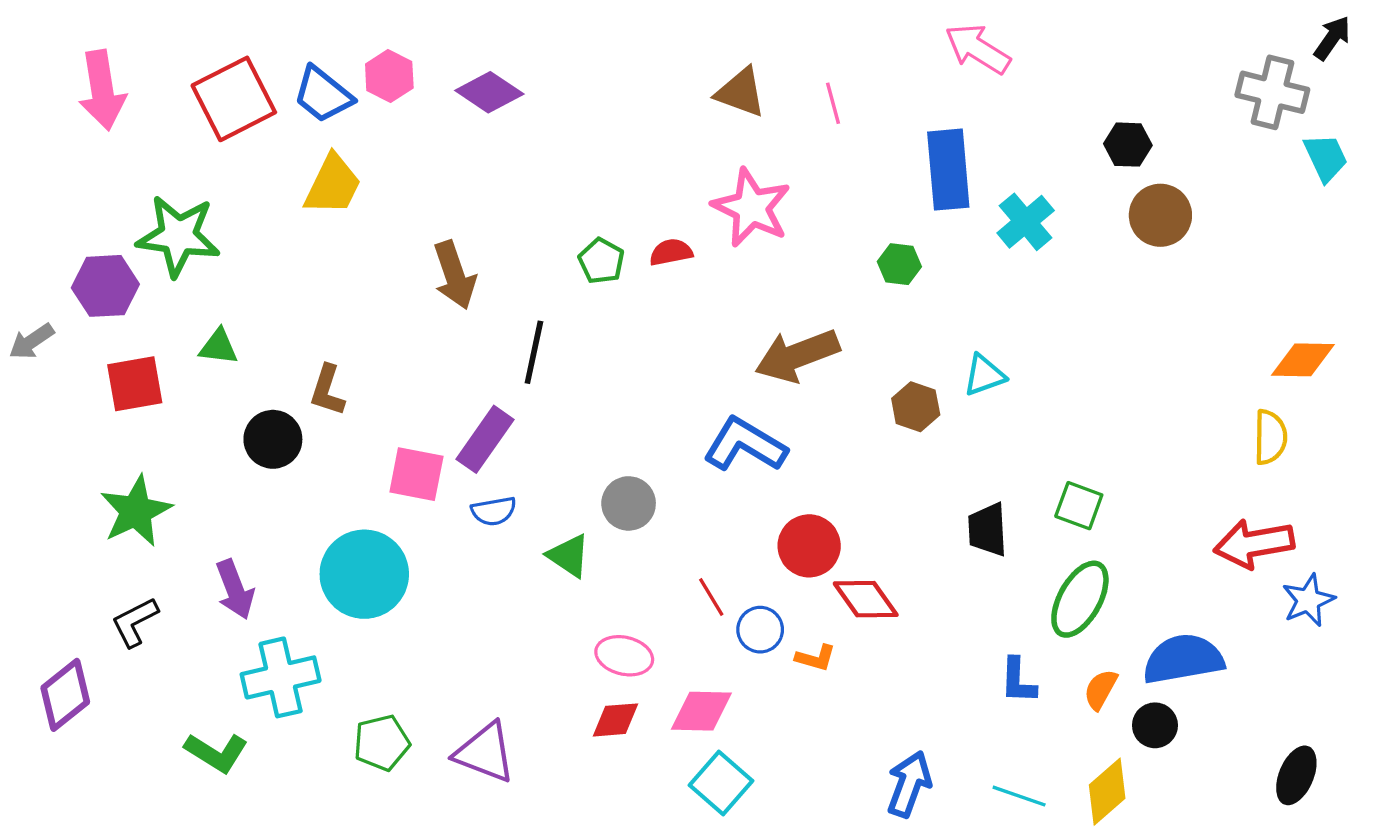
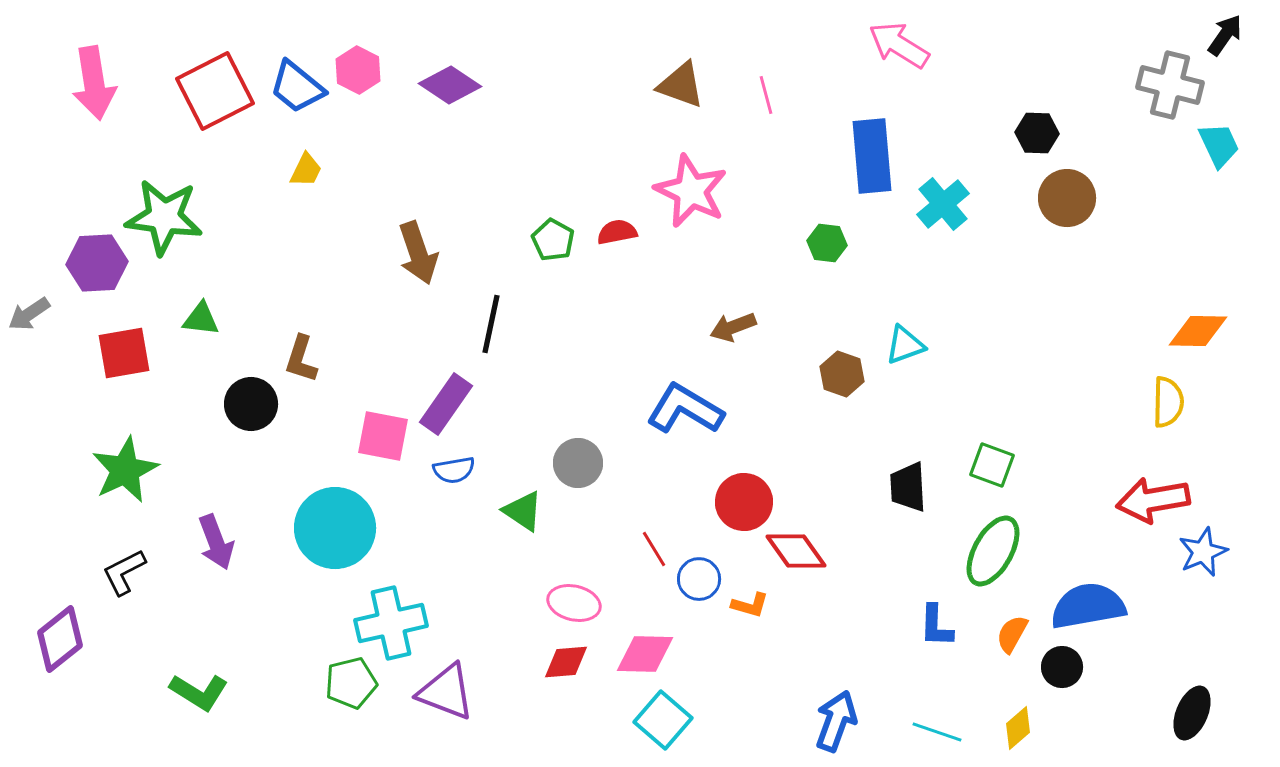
yellow trapezoid: (333, 185) -> (306, 170), size x0.6
brown arrow: (797, 356) -> (733, 327), size x0.6
cyan cross: (281, 677) -> (391, 623), moved
yellow diamond: (1107, 792) -> (1018, 728), size x0.7

